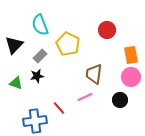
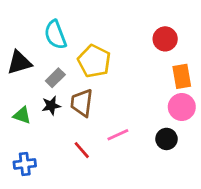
red circle: (107, 30) -> (165, 39), moved
black triangle: (14, 45) -> (19, 63), turned 30
brown trapezoid: (94, 74) -> (82, 103), moved
blue cross: (35, 121) -> (25, 164), moved, size x0.7

